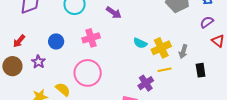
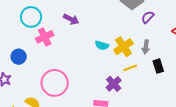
purple semicircle: (207, 22) -> (148, 17), moved
pink cross: (91, 38) -> (45, 37), moved
black rectangle: (201, 70) -> (158, 66), moved

